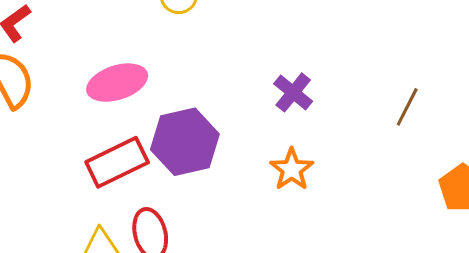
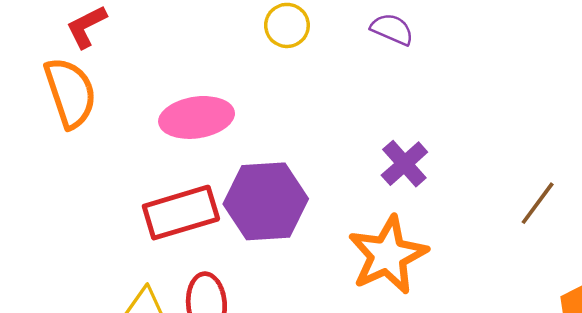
orange star: (292, 169) -> (388, 255), size x1.5

